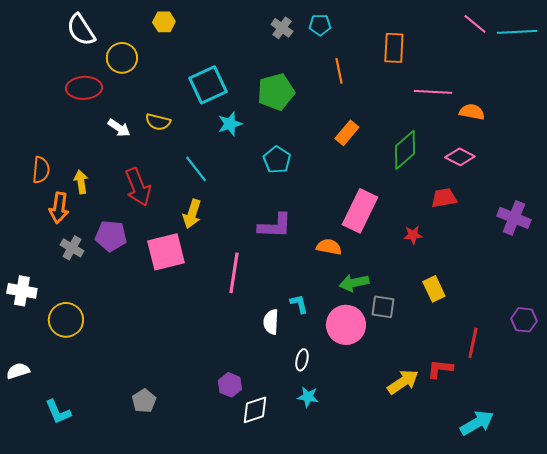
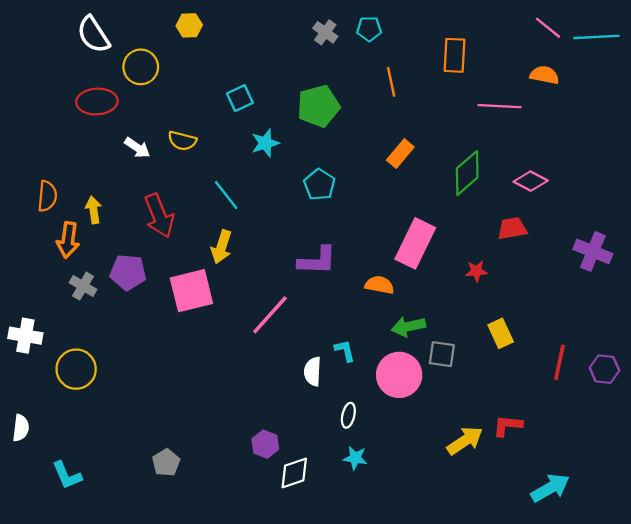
cyan square: (208, 85) -> (240, 98), size x0.6
orange semicircle: (472, 112) -> (544, 75), moved
pink line: (234, 273) -> (270, 315), turned 33
red line: (473, 343) -> (559, 362), moved
white semicircle: (18, 371) -> (21, 428), turned 115

